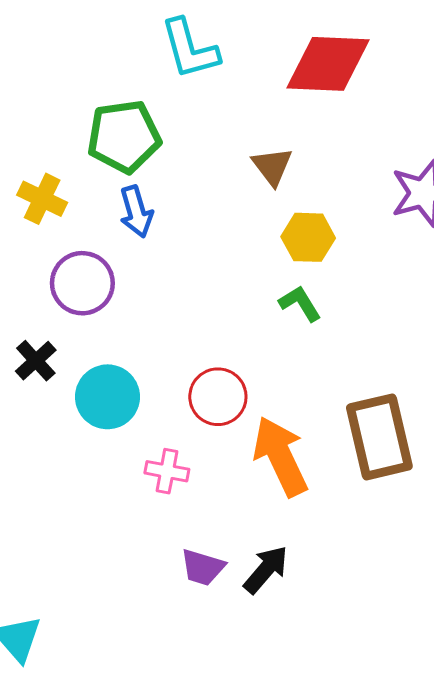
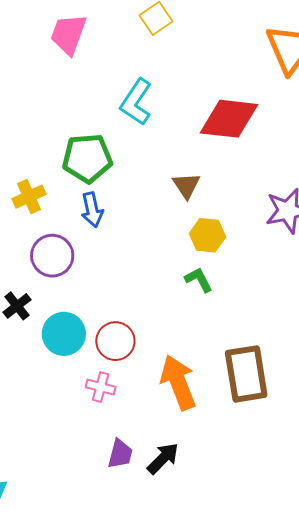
cyan L-shape: (190, 49) -> (136, 102), turned 45
yellow cross: (42, 199) -> (29, 197), turned 36
red circle: (218, 397) -> (115, 341), moved
purple trapezoid: (203, 567) -> (120, 454), turned -96

